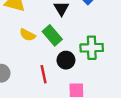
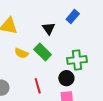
black circle: (66, 60) -> (66, 78), moved

